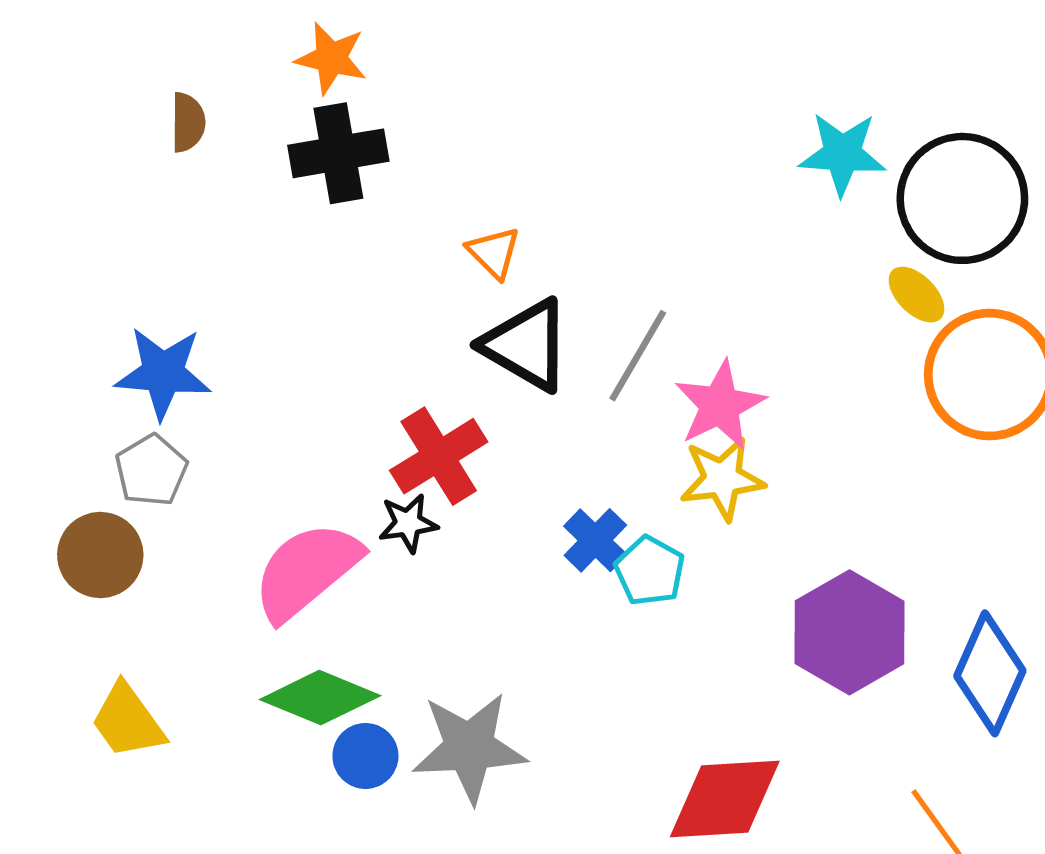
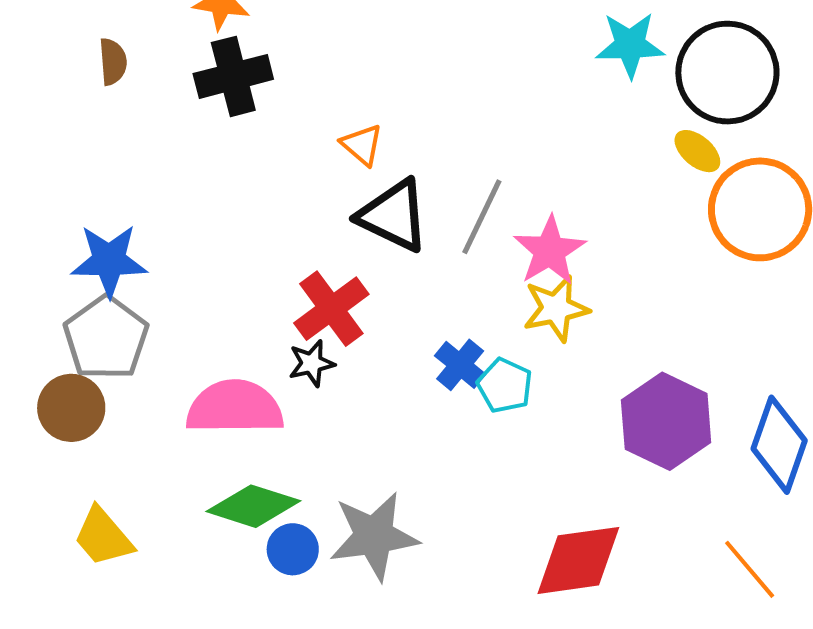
gray pentagon: (151, 470) -> (106, 338), size x1.5
pink semicircle: (307, 571) -> (235, 407), turned 44

